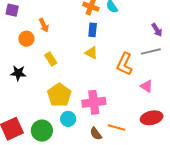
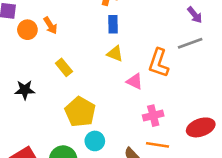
orange circle: (26, 39) -> (27, 30), moved
pink triangle: (147, 86) -> (135, 81), moved
pink cross: (94, 102) -> (153, 116), moved, size x0.7

